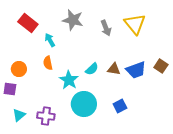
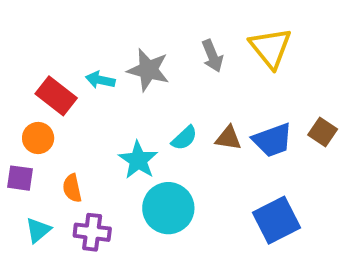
gray star: (73, 20) -> (148, 70), moved
red rectangle: (28, 23) -> (56, 96), moved
cyan arrow: (50, 40) -> (100, 80), turned -48
orange semicircle: (48, 63) -> (72, 188), moved
blue square: (120, 106) -> (277, 220), moved, size x1.6

